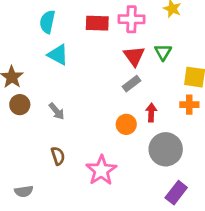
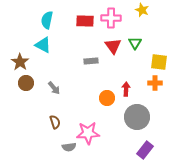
cyan triangle: (58, 55) -> (43, 45), moved
gray rectangle: (131, 84) -> (91, 61), moved, turned 32
pink star: (101, 170) -> (88, 133), turned 30
gray semicircle: (24, 191) -> (69, 147), moved

